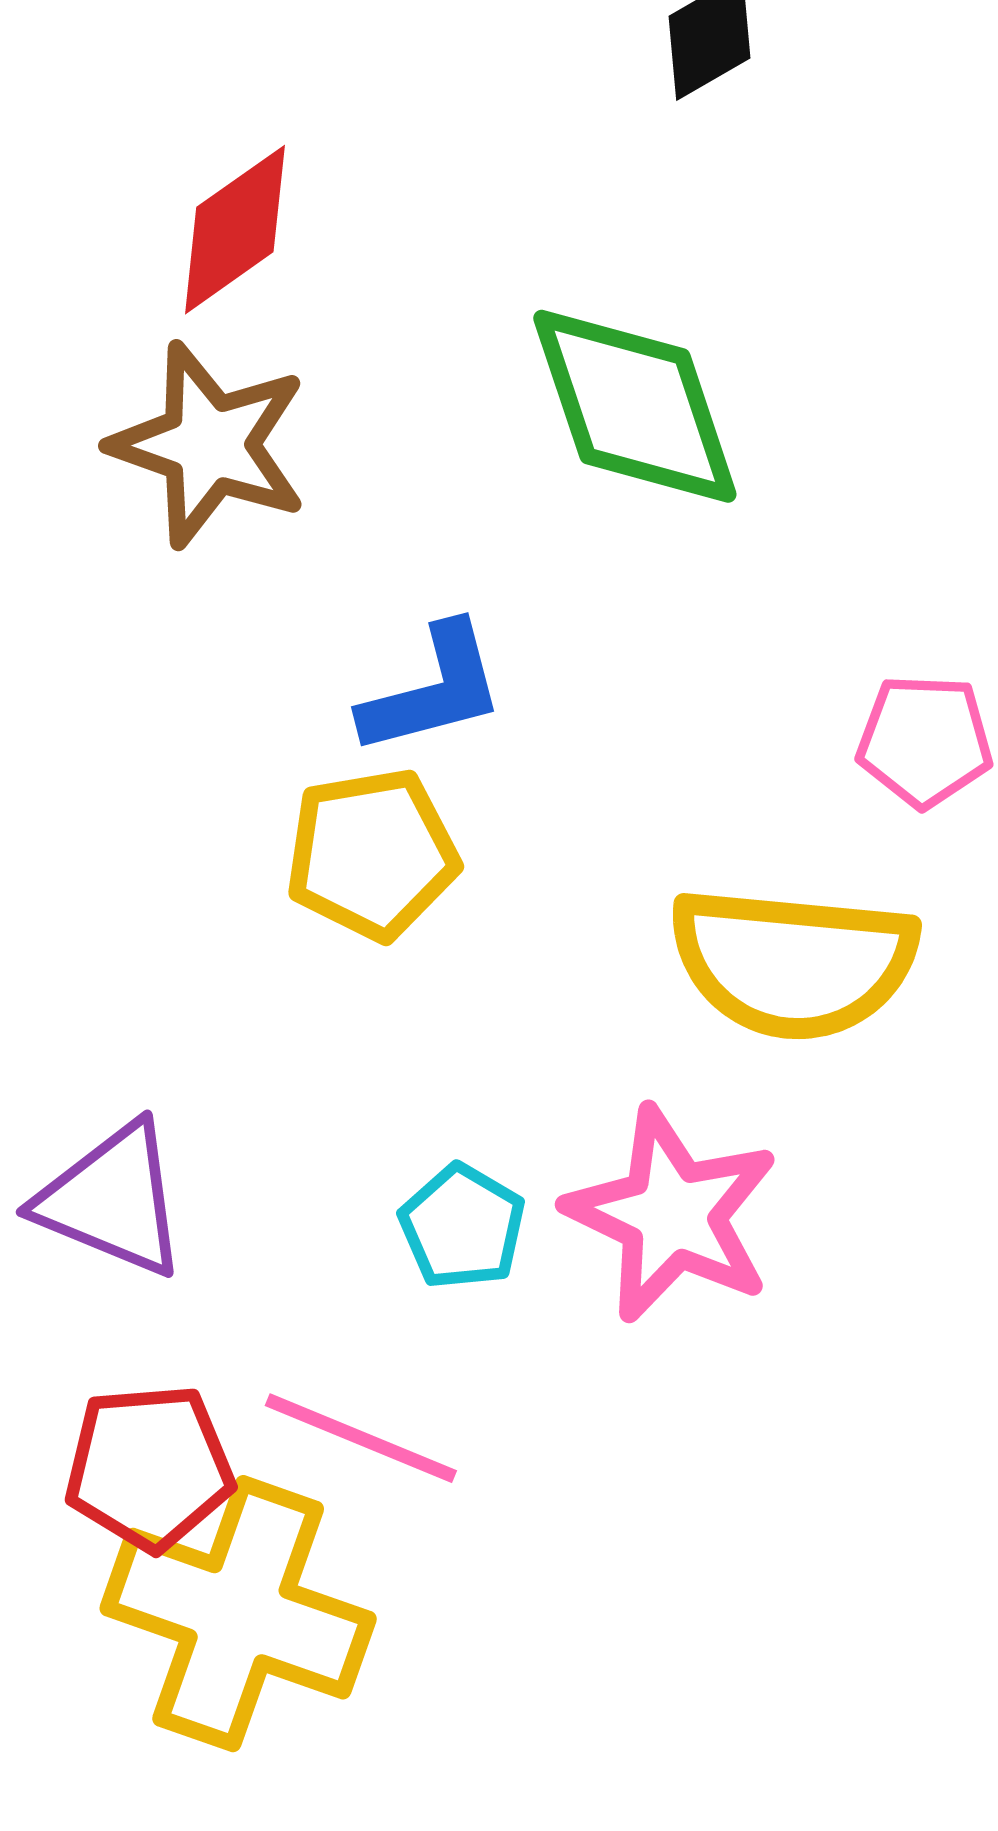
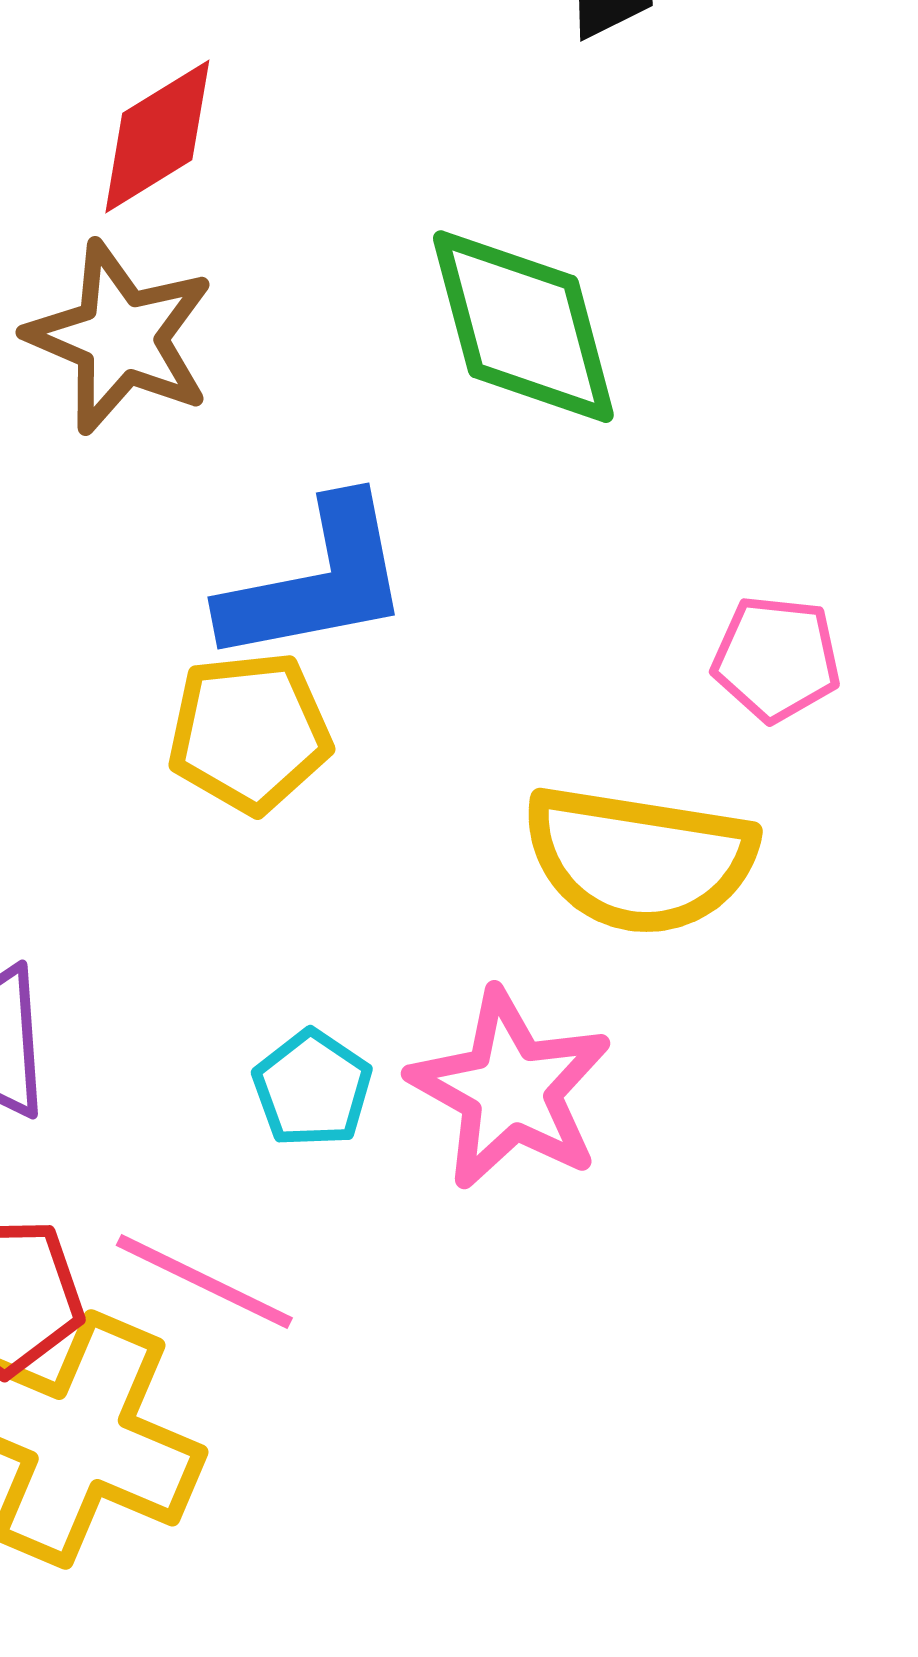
blue L-shape: (433, 690) -> (316, 582), size x1.4

